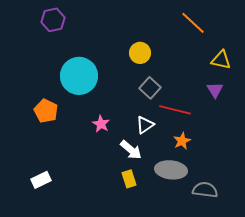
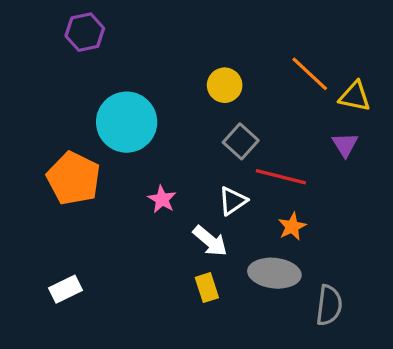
orange line: (193, 23) -> (310, 74), moved
orange pentagon: (46, 111) -> (74, 178), size x1.4
gray semicircle: (205, 190) -> (329, 305), turned 90

